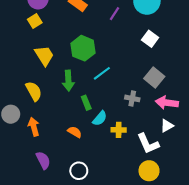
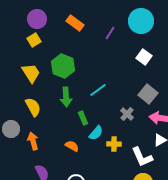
green hexagon: (83, 48) -> (63, 66), moved
yellow trapezoid: (44, 55) -> (31, 73), moved
gray cross: (132, 98) -> (127, 114), turned 32

